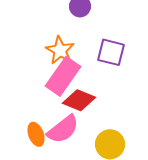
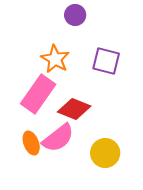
pink rectangle: (63, 76) -> (38, 94), moved

